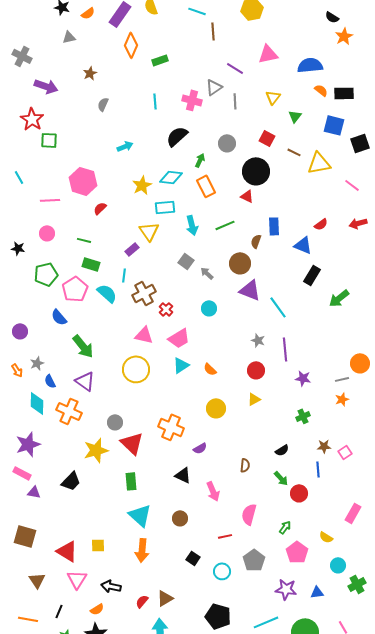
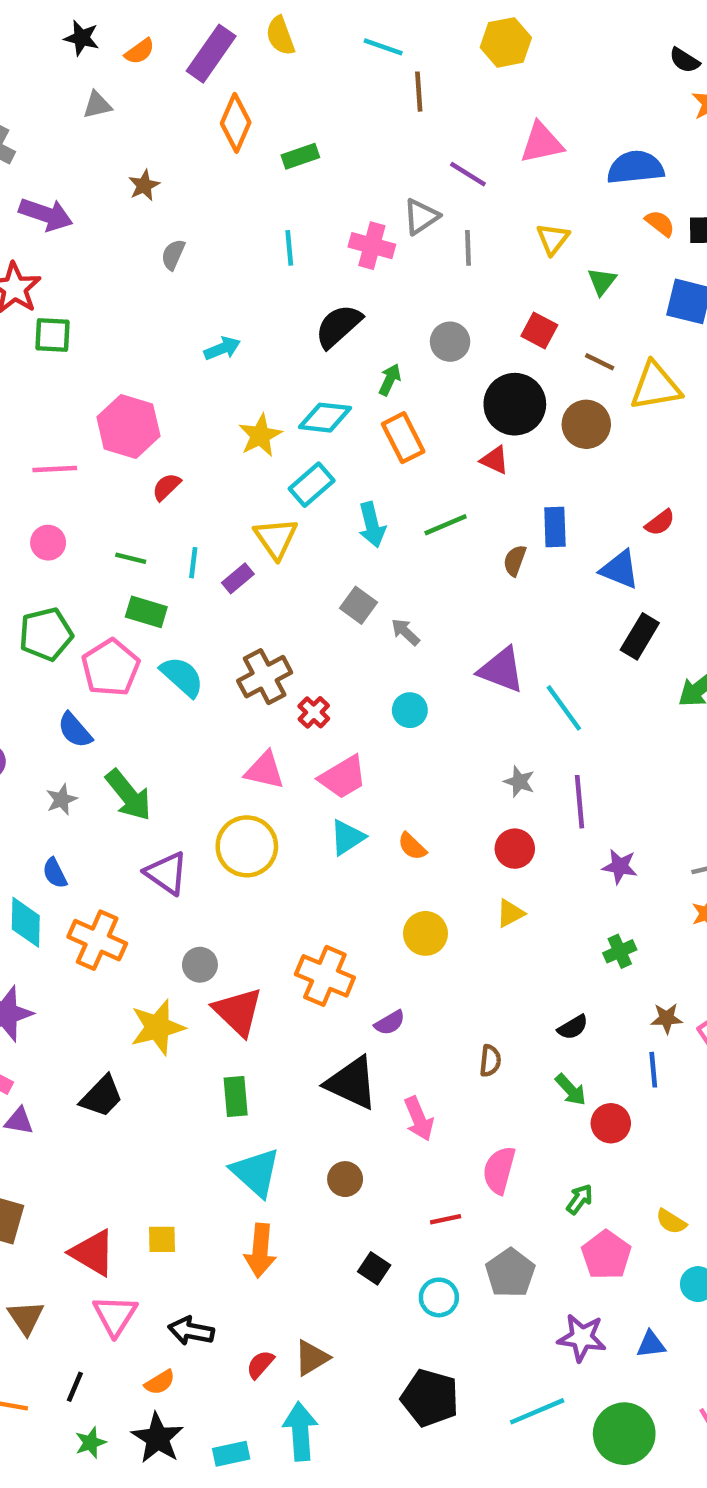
cyan rectangle: (165, 207) -> (312, 485), turned -36
brown circle: (240, 263) -> (586, 424), moved
cyan line: (124, 275) -> (193, 563), moved
gray star: (37, 363) -> (61, 799), moved
purple triangle: (85, 381) -> (166, 873), moved
black triangle: (183, 475) -> (352, 1083), size x1.5

